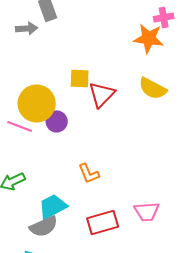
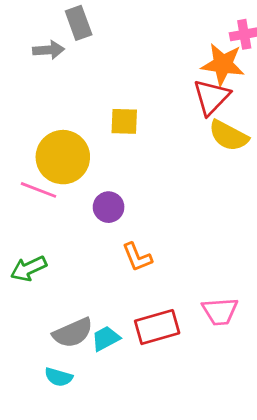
red triangle: (102, 94) -> (211, 97), moved
purple circle: (57, 121) -> (109, 207), moved
cyan trapezoid: (53, 206) -> (106, 338), moved, size x0.7

